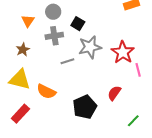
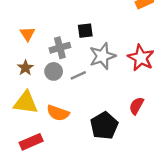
gray circle: (53, 12) -> (54, 71), moved
black square: (78, 24) -> (85, 31), turned -32
red rectangle: (20, 114) -> (31, 142), turned 30

